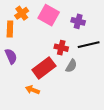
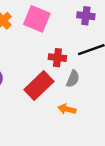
purple cross: (78, 21) -> (86, 16), moved
orange arrow: (32, 90) -> (67, 109), moved

